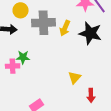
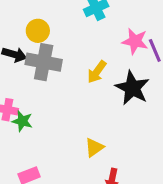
gray cross: (43, 23) -> (44, 62), moved
green star: (23, 57) -> (22, 121), moved

